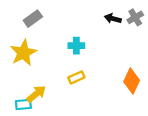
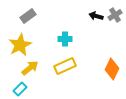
yellow rectangle: (76, 77) -> (65, 66), size x1.5
yellow arrow: (36, 94) -> (30, 68), moved
cyan rectangle: (23, 104) -> (20, 89), turned -40

